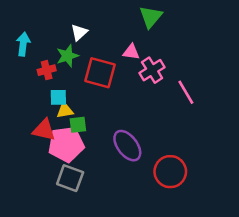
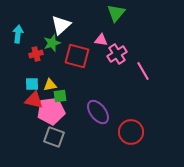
white triangle: (79, 32) -> (61, 25), size x1.5
cyan square: (58, 97) -> (32, 84), moved

